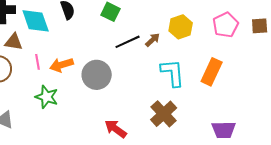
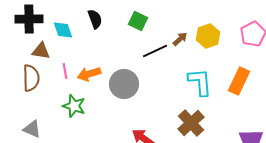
cyan diamond: (36, 21) -> (63, 30), size x0.7
brown arrow: (153, 40) -> (180, 39), moved

